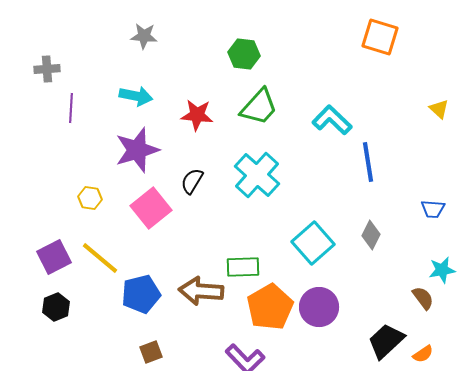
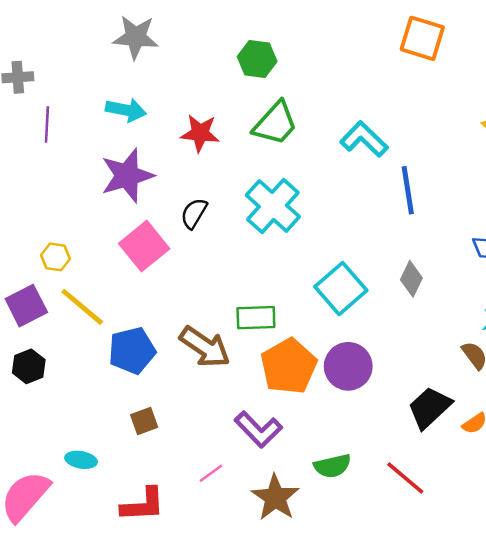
gray star: (144, 36) -> (136, 37), size x1.4
yellow hexagon: (90, 198) -> (55, 257), moved
brown arrow: (201, 291) -> (205, 347), turned -150

